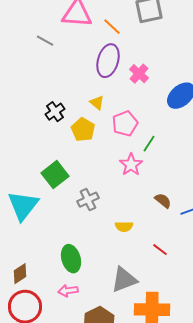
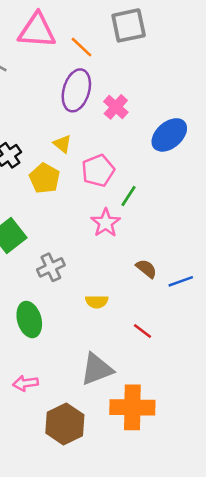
green ellipse: (71, 259) -> (29, 320), moved

